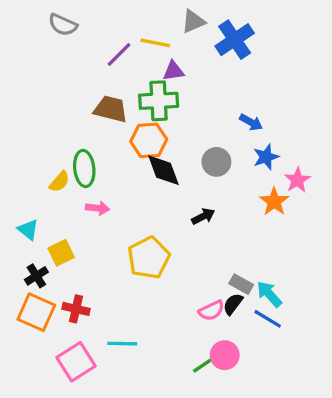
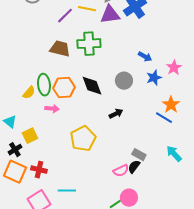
purple triangle: (173, 71) -> (110, 15), moved, size x1.5
orange hexagon: (149, 140) -> (64, 88), moved
pink star: (297, 180) -> (174, 68), moved
orange star: (274, 202) -> (171, 105), moved
cyan arrow: (269, 294) -> (174, 154), moved
blue line: (268, 319) -> (164, 118), moved

